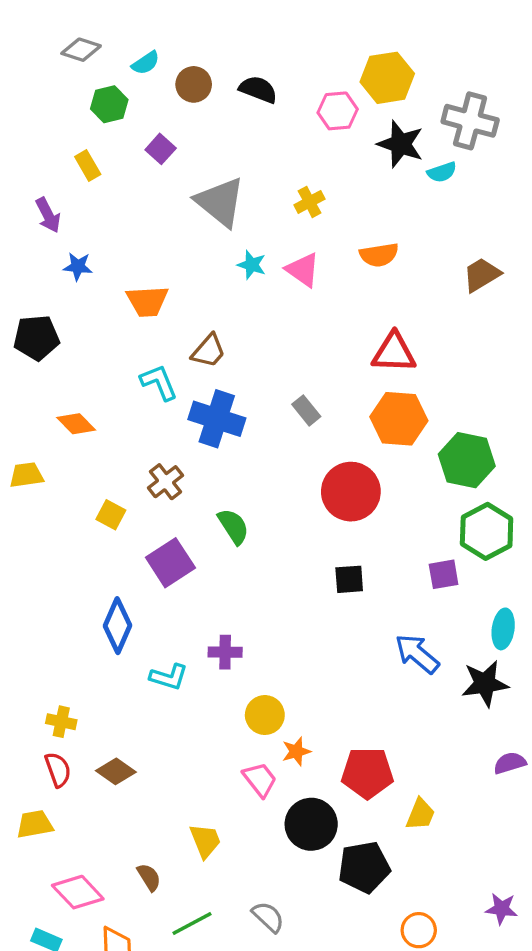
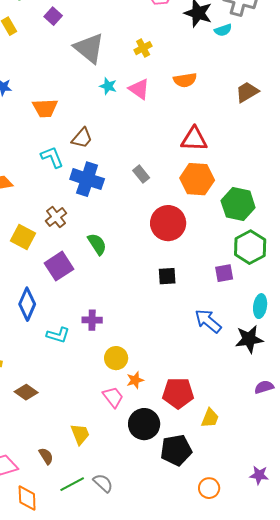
yellow square: (111, 515) -> (23, 237), size x1.4
gray semicircle: (268, 917) -> (103, 483), moved

